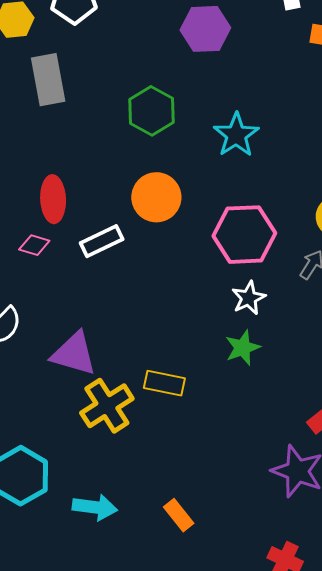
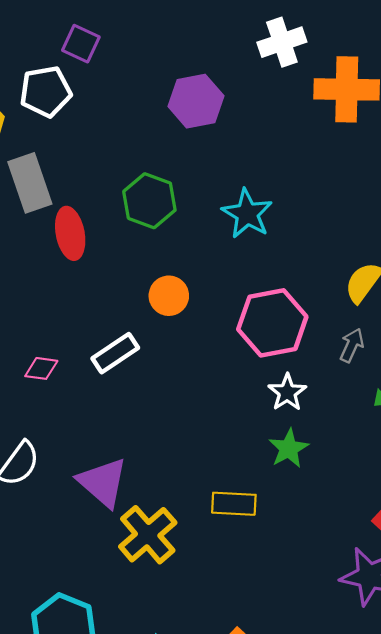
orange circle: (156, 197) -> (169, 296), size x0.7
red ellipse: (53, 199) -> (70, 233), moved
purple triangle: (74, 354) -> (103, 482), turned 33
yellow rectangle: (164, 383) -> (234, 504), moved

